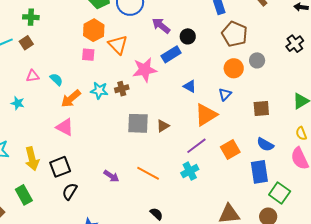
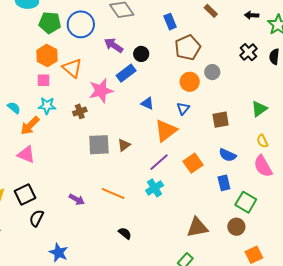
brown pentagon: (235, 34) -> (188, 48), turned 30
cyan star: (99, 91) -> (47, 106), moved
blue rectangle: (259, 172) -> (224, 183), size x0.7

